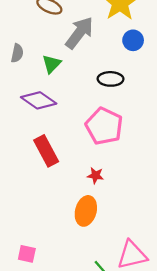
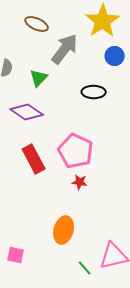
pink pentagon: (104, 126) -> (76, 151), moved
orange ellipse: (86, 211) -> (64, 230), moved

